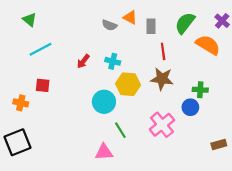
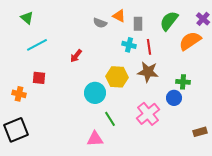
orange semicircle: (208, 45) -> (190, 41), turned -65
cyan cross: (113, 61) -> (129, 45), moved

